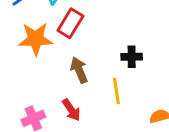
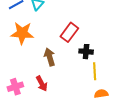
red rectangle: (70, 23) -> (69, 32), moved
yellow line: (116, 91) -> (95, 71), moved

